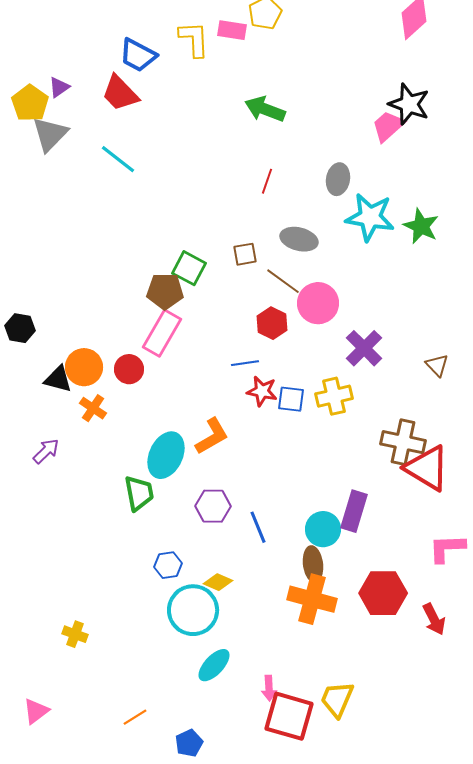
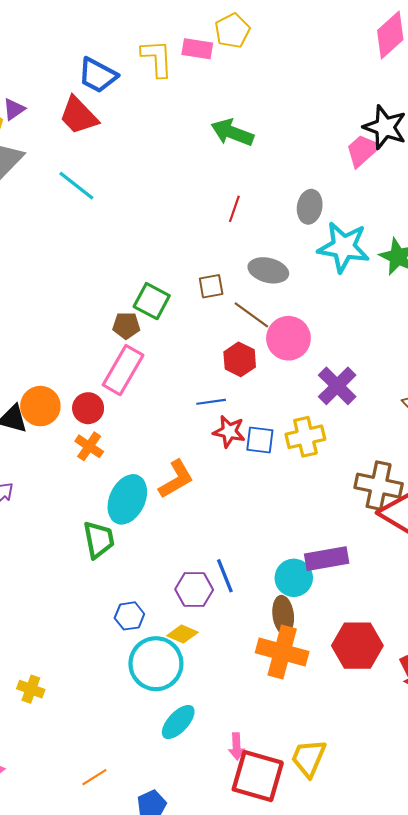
brown pentagon: (165, 291) -> (126, 325), size x0.7
orange cross: (93, 408) -> (89, 446), moved
purple hexagon: (213, 506) -> (194, 589), moved
purple rectangle: (354, 511) -> (327, 559), turned 63

